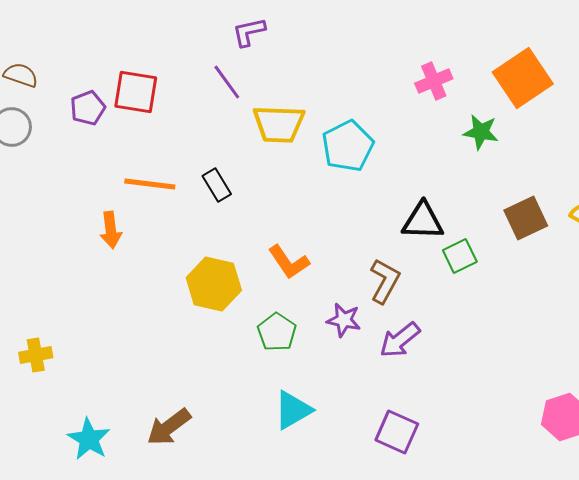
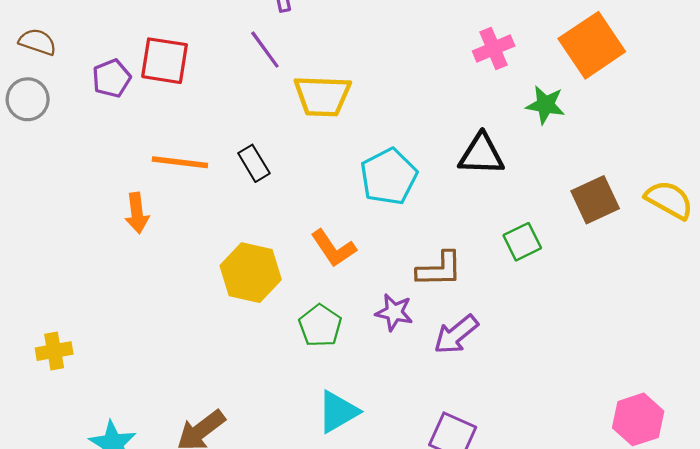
cyan pentagon: (348, 146) -> (389, 177), moved
black triangle: (423, 221) -> (481, 154), moved
brown L-shape: (385, 281) -> (439, 269), turned 60

